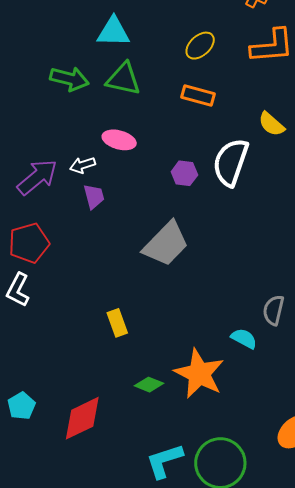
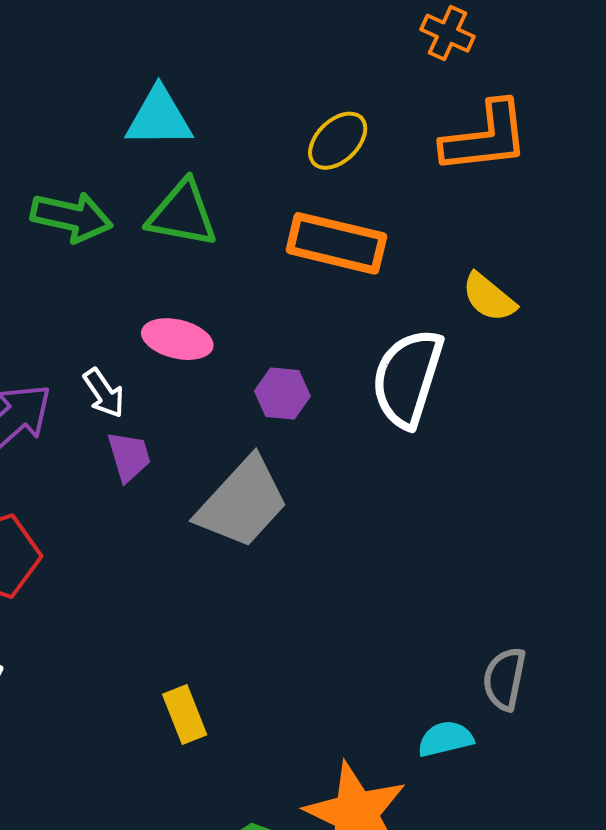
orange rectangle: (198, 96) -> (336, 243), size x1.4
white arrow: (83, 165) -> (104, 393), turned -105
purple hexagon: (184, 173) -> (282, 394), moved
gray trapezoid: (166, 244) -> (242, 503), moved
cyan semicircle: (244, 339) -> (445, 739), turned -40

